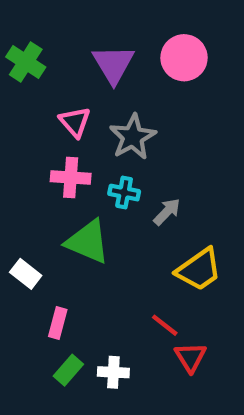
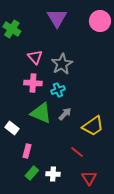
pink circle: (184, 58) -> (100, 21), moved
purple triangle: (113, 64) -> (57, 18), moved
cyan cross: (124, 193) -> (58, 90), turned -32
gray arrow: (167, 212) -> (65, 114), moved
red triangle: (190, 357) -> (89, 178), moved

